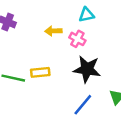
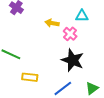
yellow rectangle: (40, 72) -> (30, 77), moved

